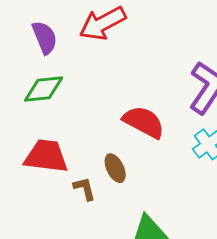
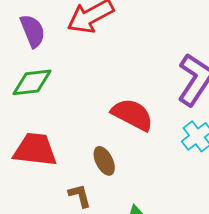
brown L-shape: (85, 189) -> (80, 196), moved

